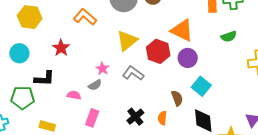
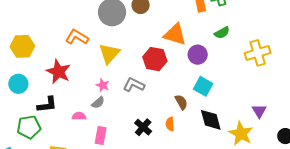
yellow triangle: (127, 41) -> (109, 54), moved
red star: (61, 48) -> (59, 72), size x1.4
purple circle: (188, 58) -> (198, 55), moved

